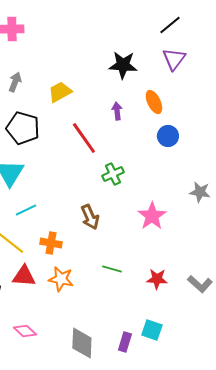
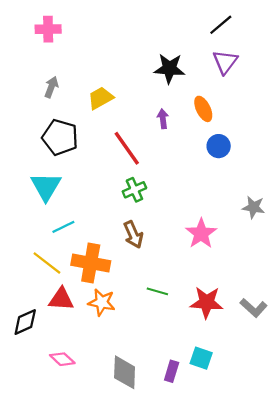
green cross: (113, 174) -> (134, 190), moved
orange cross: (51, 243) -> (91, 263), size x1.6
red star: (157, 279) -> (207, 302), size x1.4

